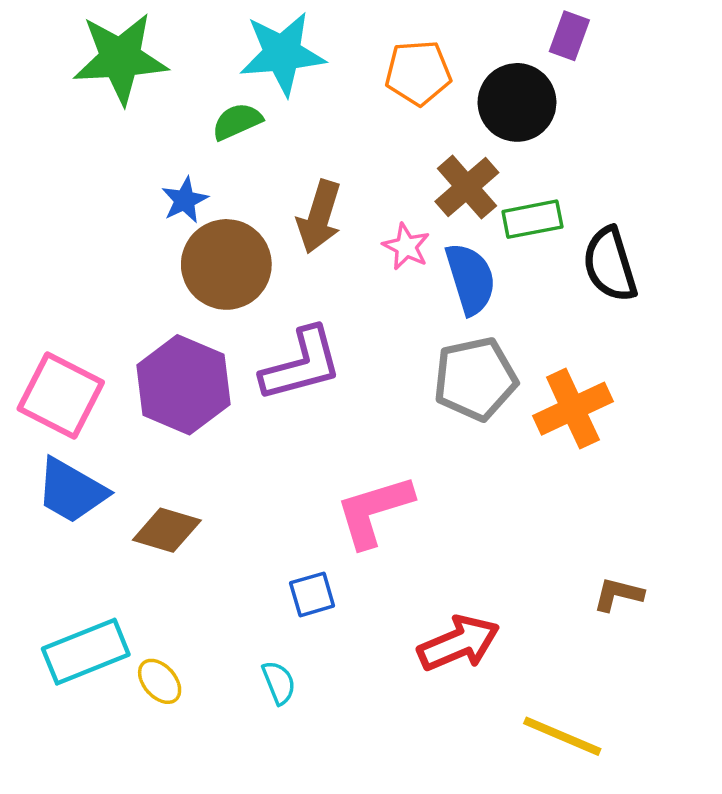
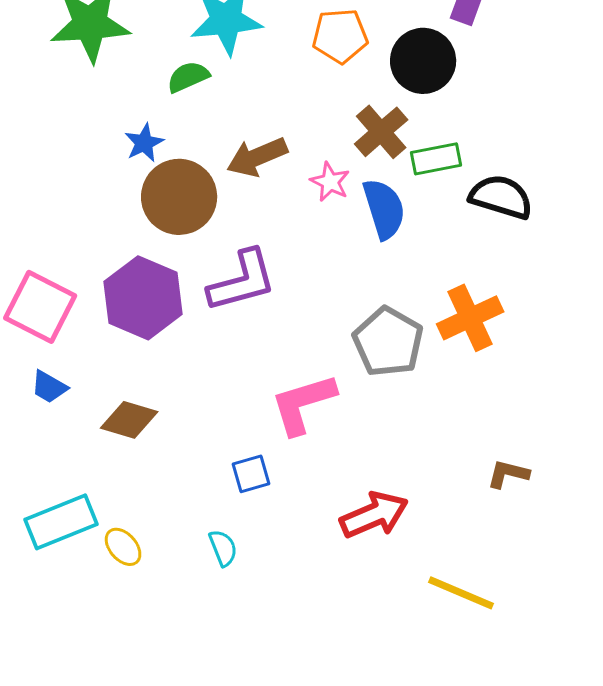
brown arrow: (319, 217) -> (257, 157), turned 50
black semicircle: (610, 264) -> (501, 197), turned 124
gray pentagon: (475, 379) -> (388, 342), moved, turned -30
blue trapezoid: (71, 491) -> (49, 387), size x0.6

